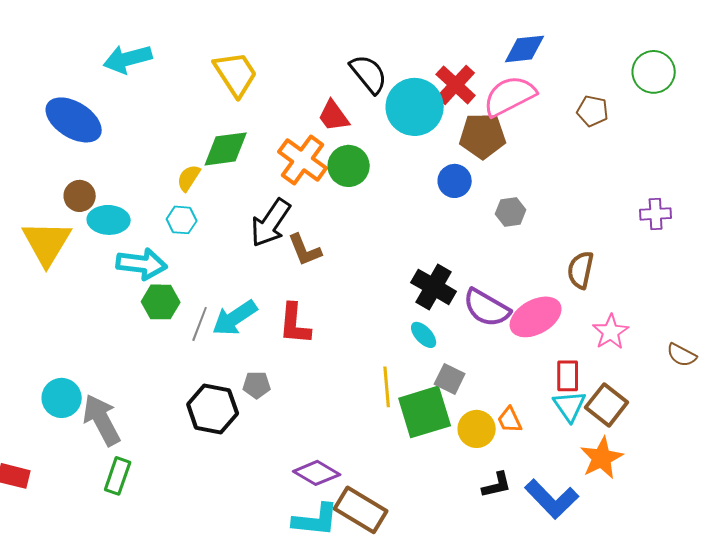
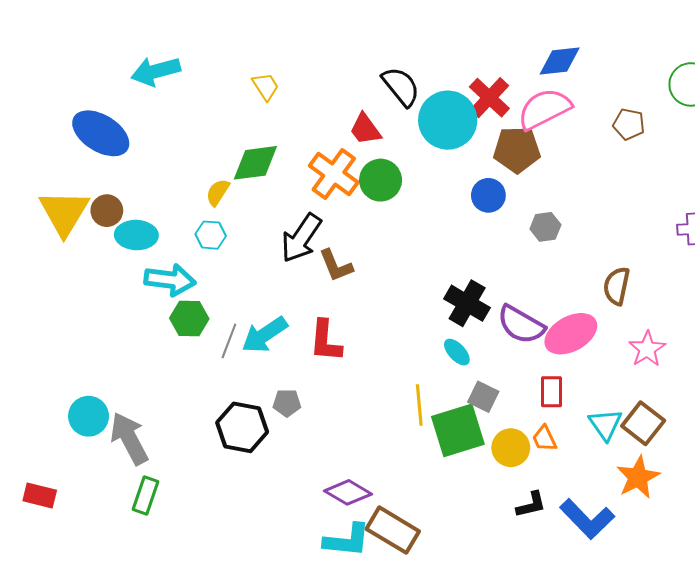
yellow trapezoid: (236, 74) -> (266, 86), size x0.6
yellow triangle: (47, 243) -> (64, 213), moved
red rectangle: (568, 376) -> (551, 392), moved

